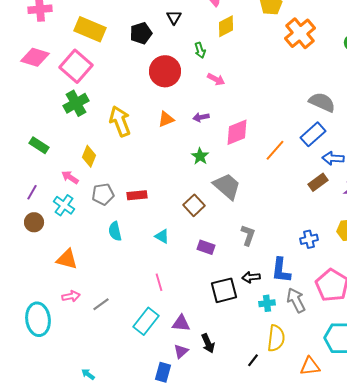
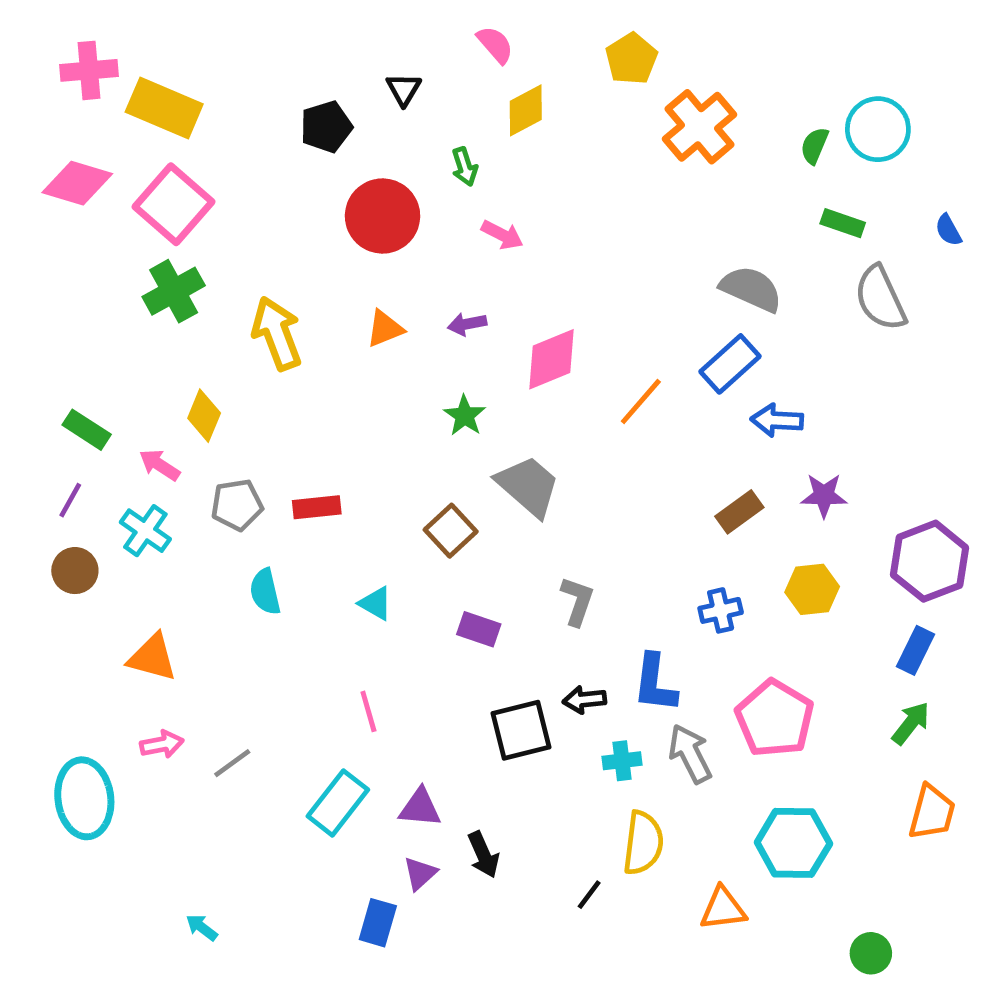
yellow rectangle: (90, 29) -> (164, 108), moved
green rectangle: (39, 145) -> (87, 430), moved
brown rectangle: (318, 182) -> (739, 512), moved

